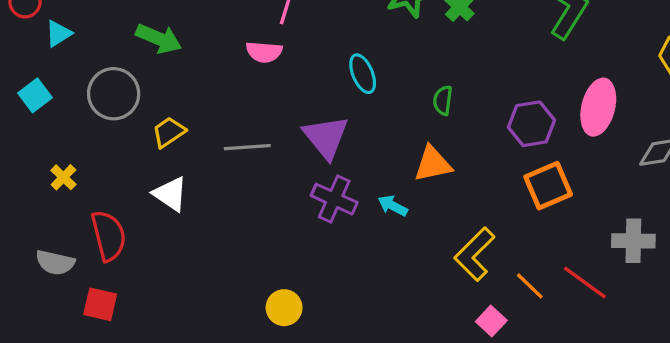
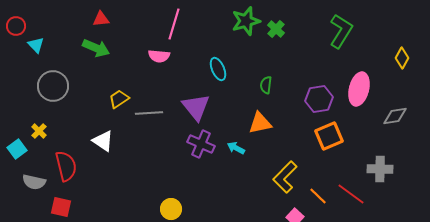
cyan triangle: (58, 34) -> (36, 45), turned -42
gray circle: (114, 94) -> (53, 86), moved
cyan square: (35, 95) -> (17, 149), moved
yellow trapezoid: (169, 132) -> (119, 99), moved

